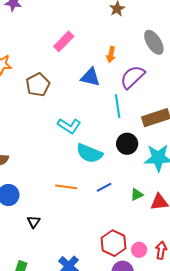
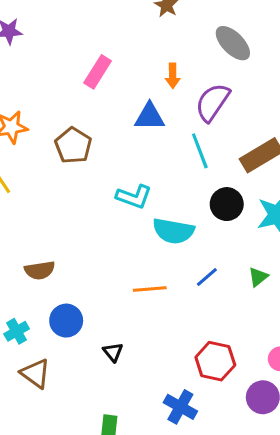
red hexagon: (113, 243) -> (215, 361), moved

